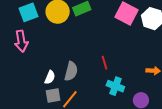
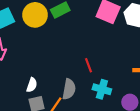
gray semicircle: (71, 71) -> (69, 89), moved

